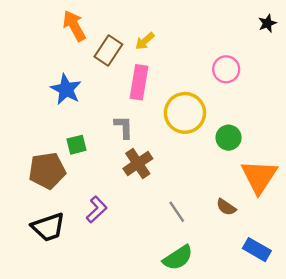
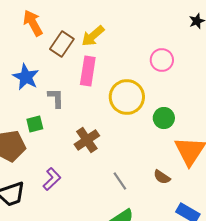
yellow arrow: (145, 41) -> (93, 36), size x1.4
gray L-shape: (124, 127) -> (56, 98), moved

